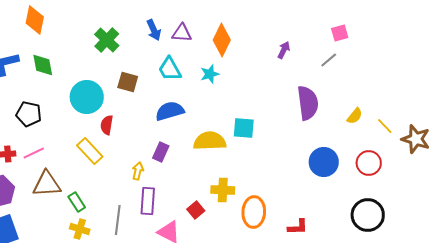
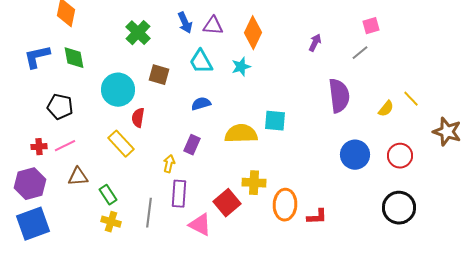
blue semicircle: (170, 111) -> (201, 104), size x0.7
yellow line: (385, 126) -> (411, 99), moved
brown triangle: (47, 184) -> (78, 177), size x0.7
red square: (196, 210) -> (227, 203), size x1.5
red L-shape: (298, 227) -> (317, 217), moved

